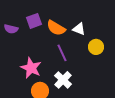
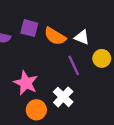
purple square: (34, 21) -> (29, 28), turned 35
purple line: (62, 53) -> (74, 65), moved

